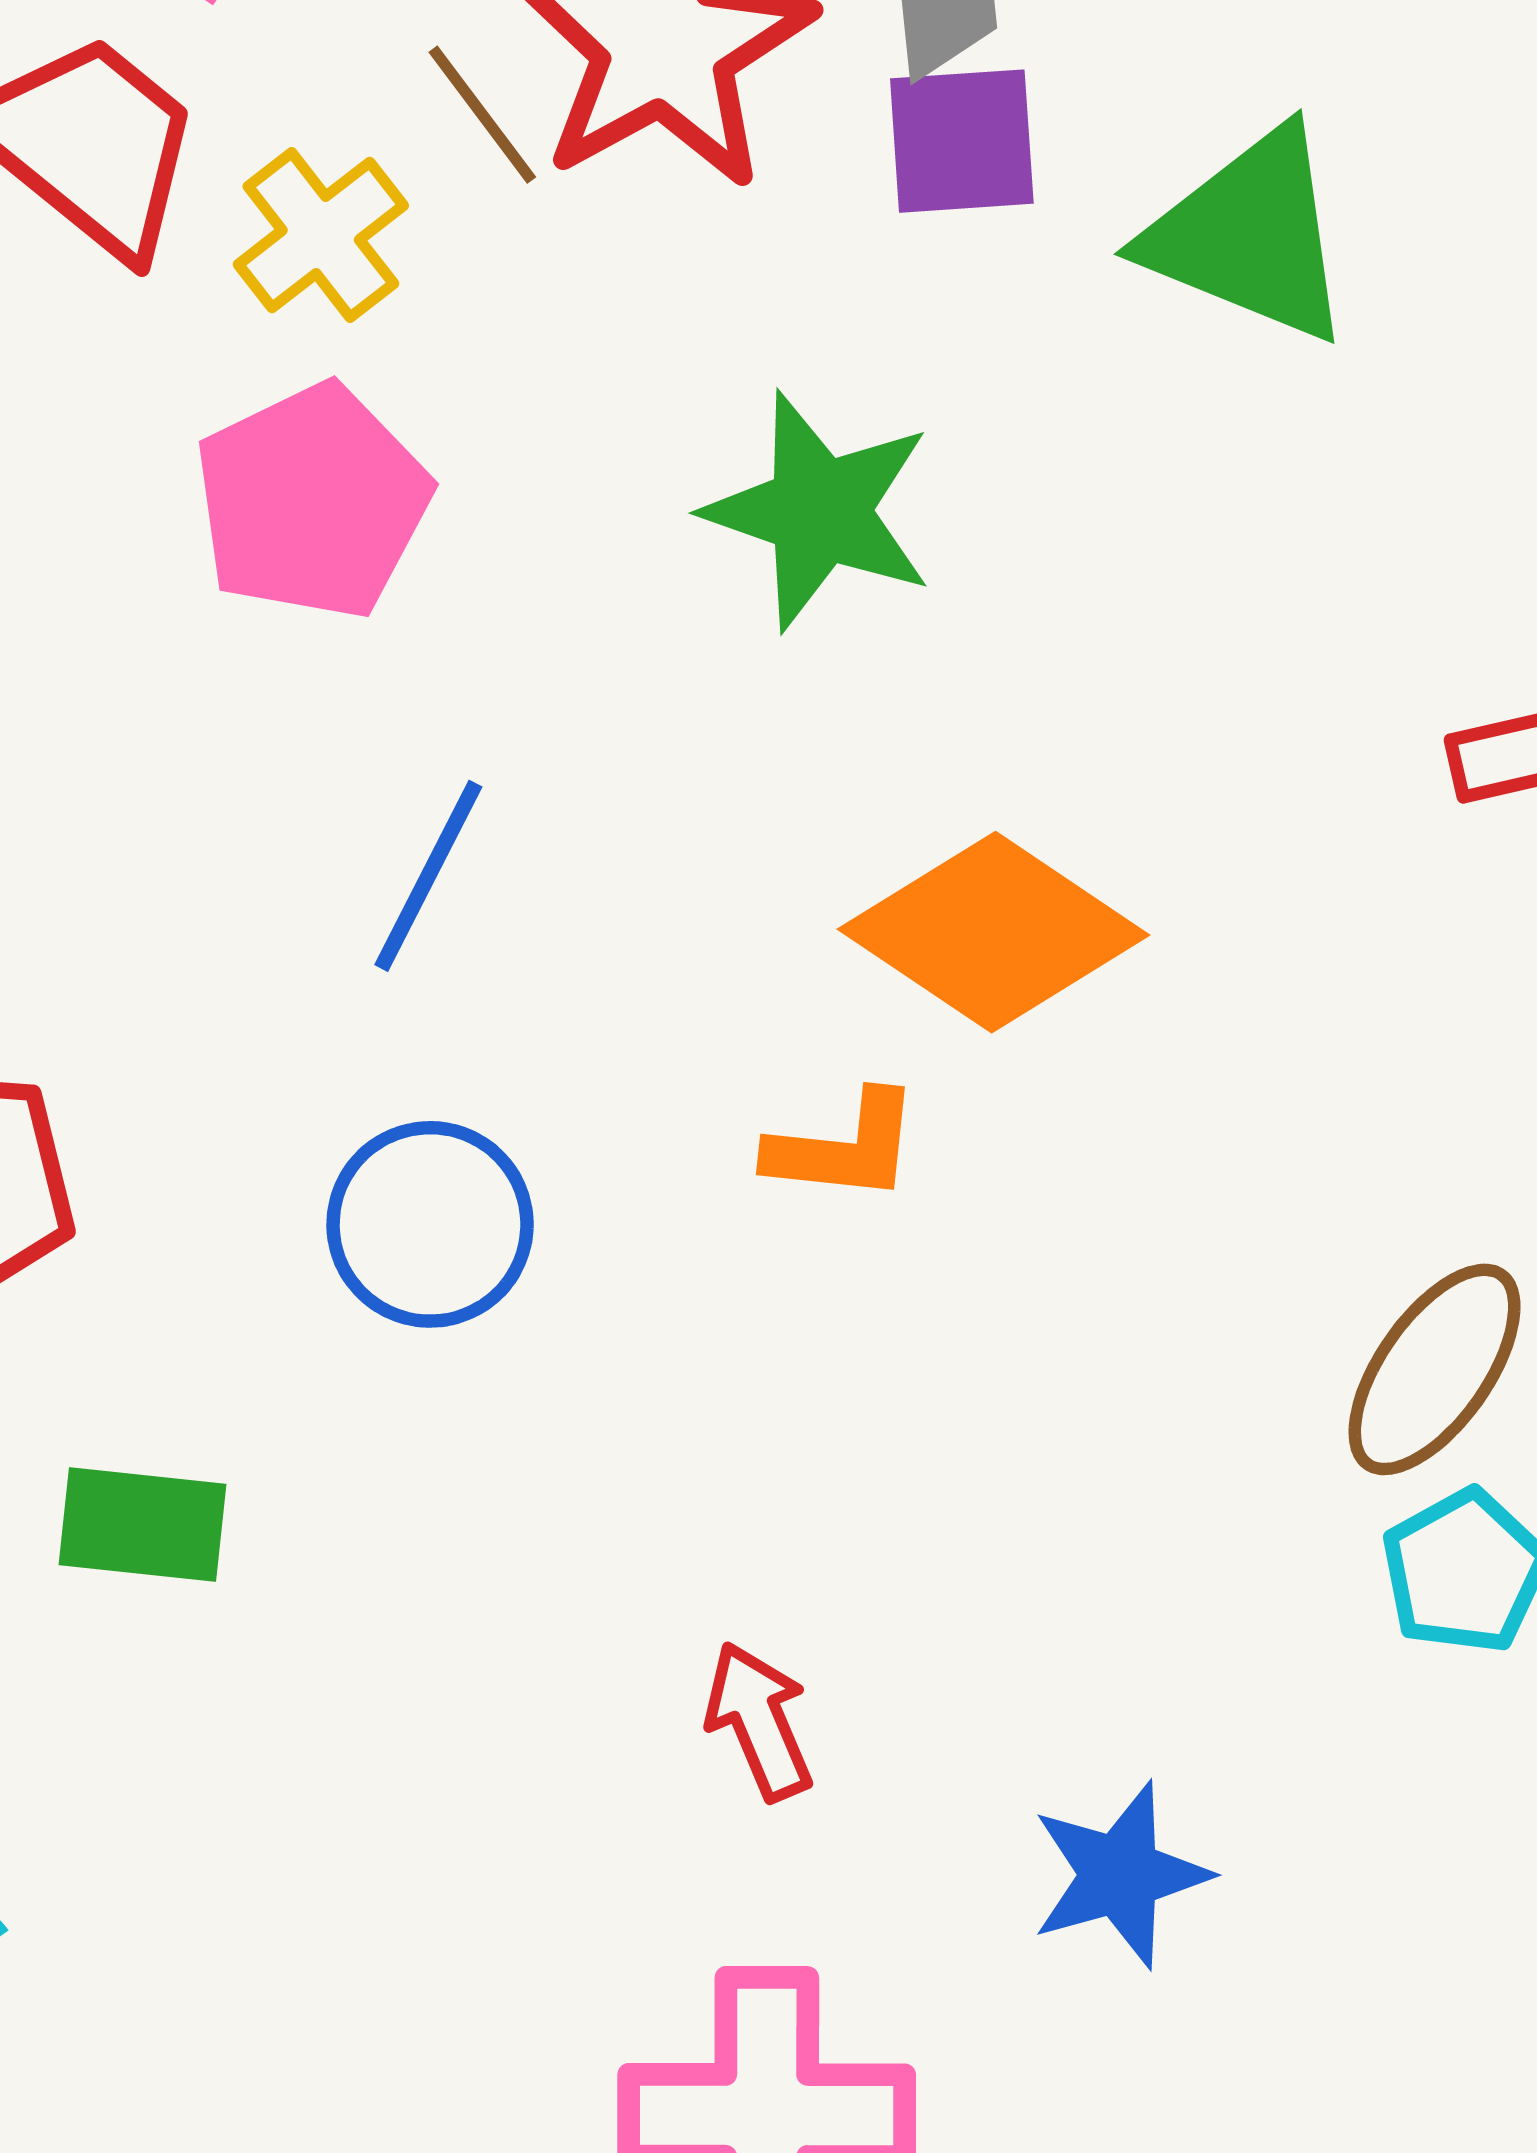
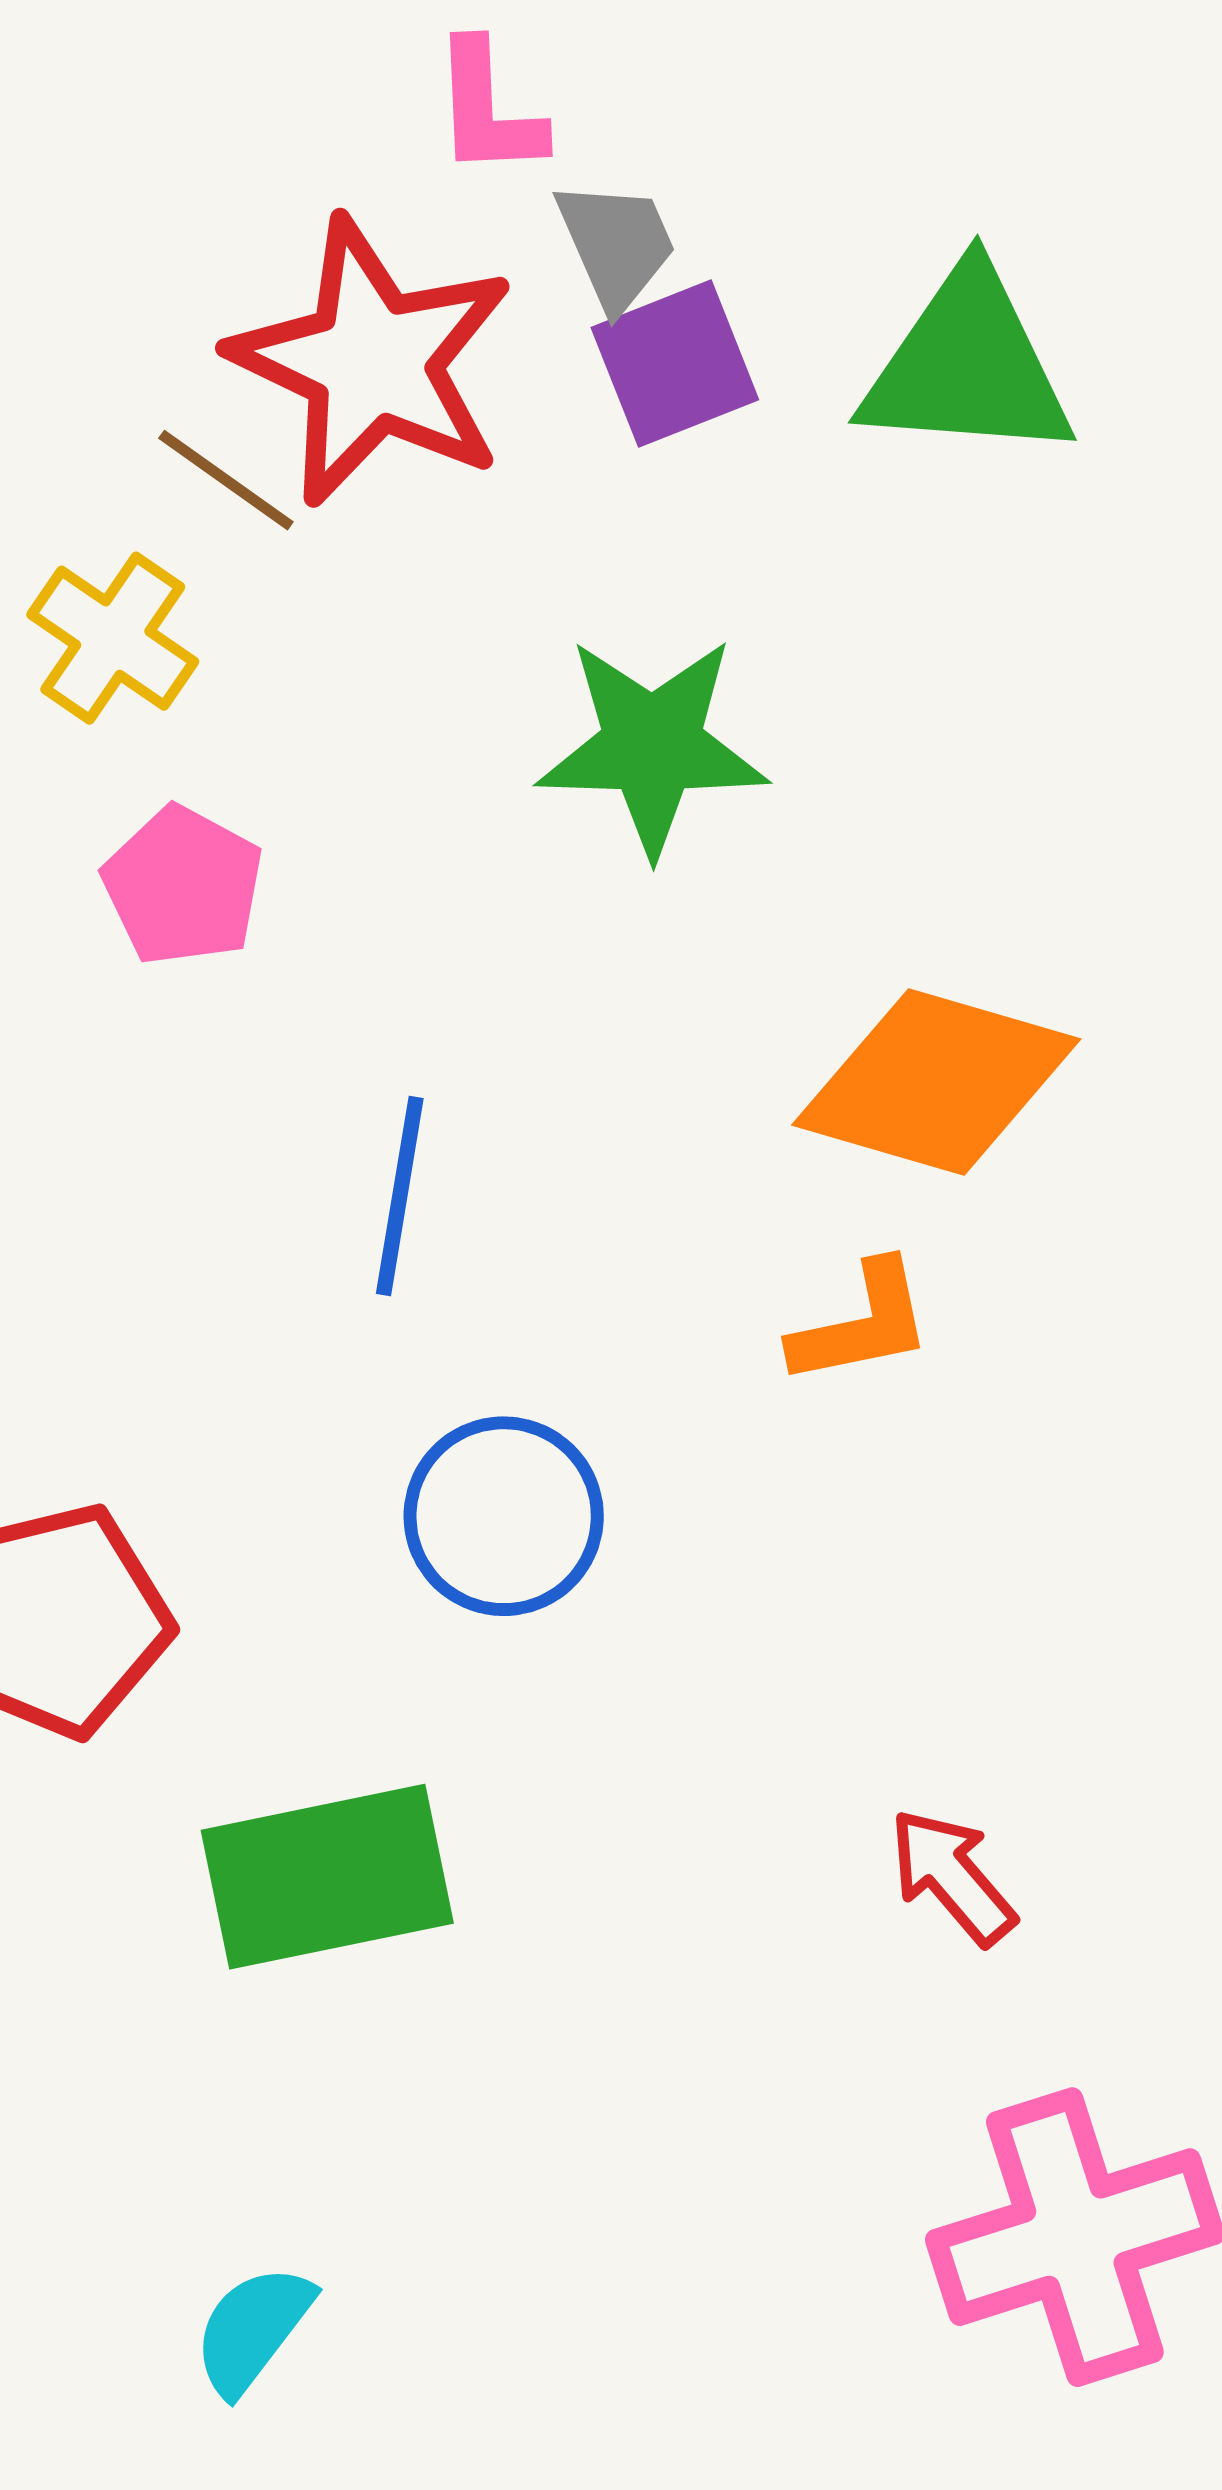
pink pentagon: (312, 502) -> (183, 886), size x0.7
green rectangle: (143, 1524) -> (327, 1877), size x1.5

